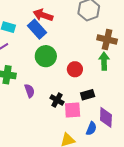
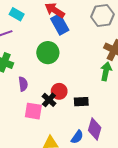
blue rectangle: (37, 29) -> (60, 24), moved
red circle: (75, 69) -> (59, 91), moved
pink square: (73, 110) -> (33, 111), moved

